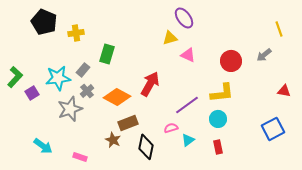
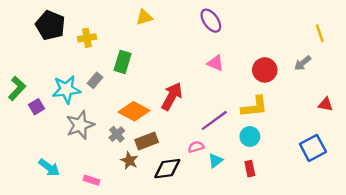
yellow triangle: (170, 38) -> (144, 17), moved
gray cross: (87, 91) -> (117, 134), moved
black diamond: (146, 147) -> (167, 169), turned 70

